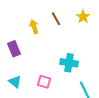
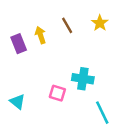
purple rectangle: (14, 49) -> (19, 44), moved
pink square: (44, 82) -> (57, 93), moved

